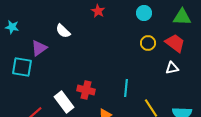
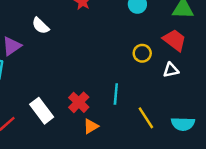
yellow circle: (148, 43) -> (142, 53), moved
red cross: (86, 90) -> (79, 102), moved, turned 30

